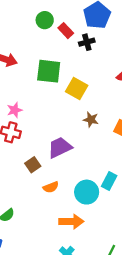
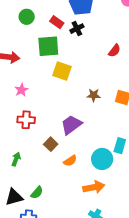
green circle: (45, 20) -> (27, 17), moved
green square: (49, 71) -> (48, 46), moved
yellow square: (77, 89) -> (62, 71), moved
pink star: (15, 110) -> (21, 90), moved

